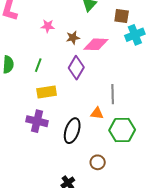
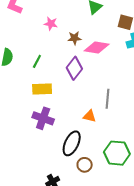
purple cross: (37, 121) -> (43, 118), moved
green hexagon: (122, 130) -> (117, 153), moved
black ellipse: (72, 131) -> (72, 143), moved

